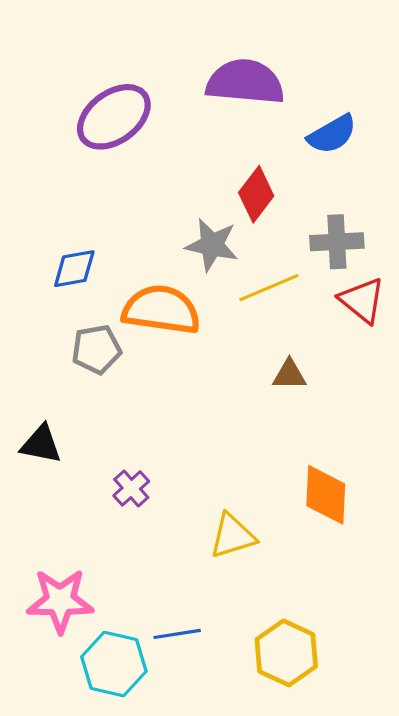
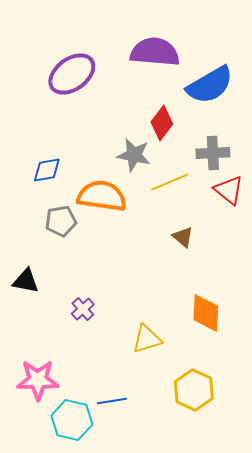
blue semicircle: (332, 134) -> (210, 85), size x1.5
brown triangle: (289, 375) -> (183, 237), turned 40
yellow hexagon: (286, 653) -> (194, 390), moved

